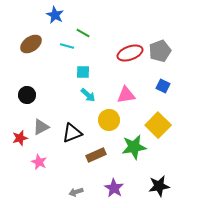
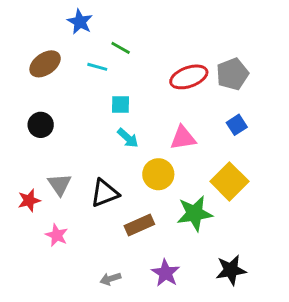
blue square: (163, 86) -> (237, 125), turned 32
black circle: (27, 95) -> (41, 125), moved
gray triangle: (41, 127) -> (60, 184), turned -36

